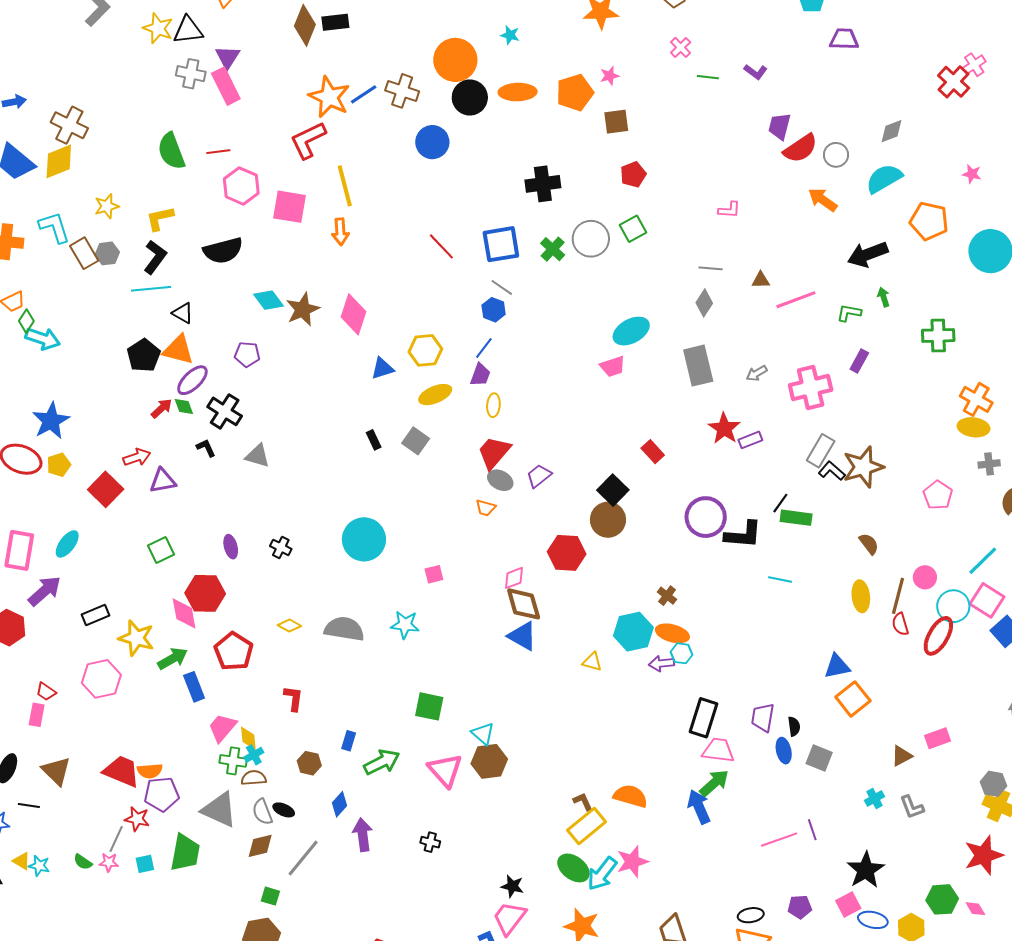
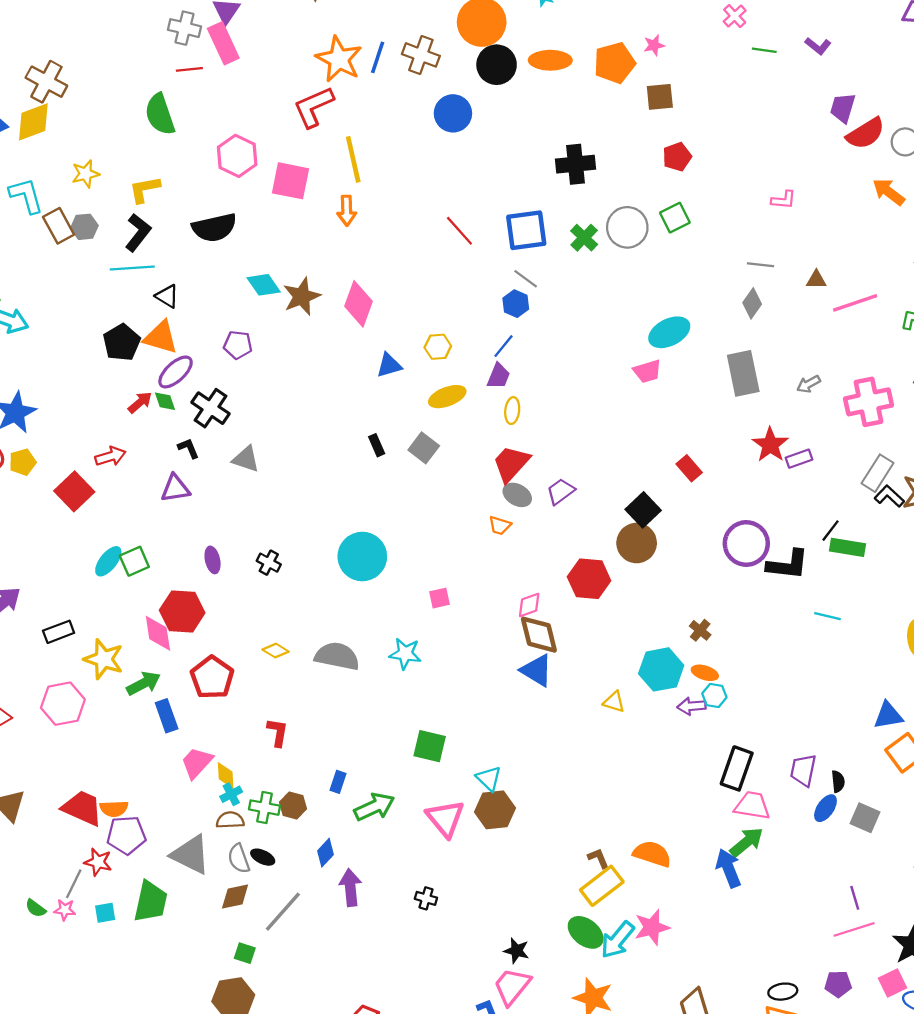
blue line: (364, 94) -> (378, 57), turned -40
red line: (218, 152) -> (189, 69), moved
yellow hexagon: (425, 350) -> (438, 347), size x0.7
purple triangle: (163, 481) -> (175, 488), moved
cyan ellipse: (67, 544) -> (108, 561), moved
orange ellipse: (672, 633) -> (705, 673), size x0.7
blue ellipse: (784, 751) -> (825, 808), turned 45
green cross: (233, 761) -> (265, 808), moved
pink line: (779, 840) -> (854, 929), moved

